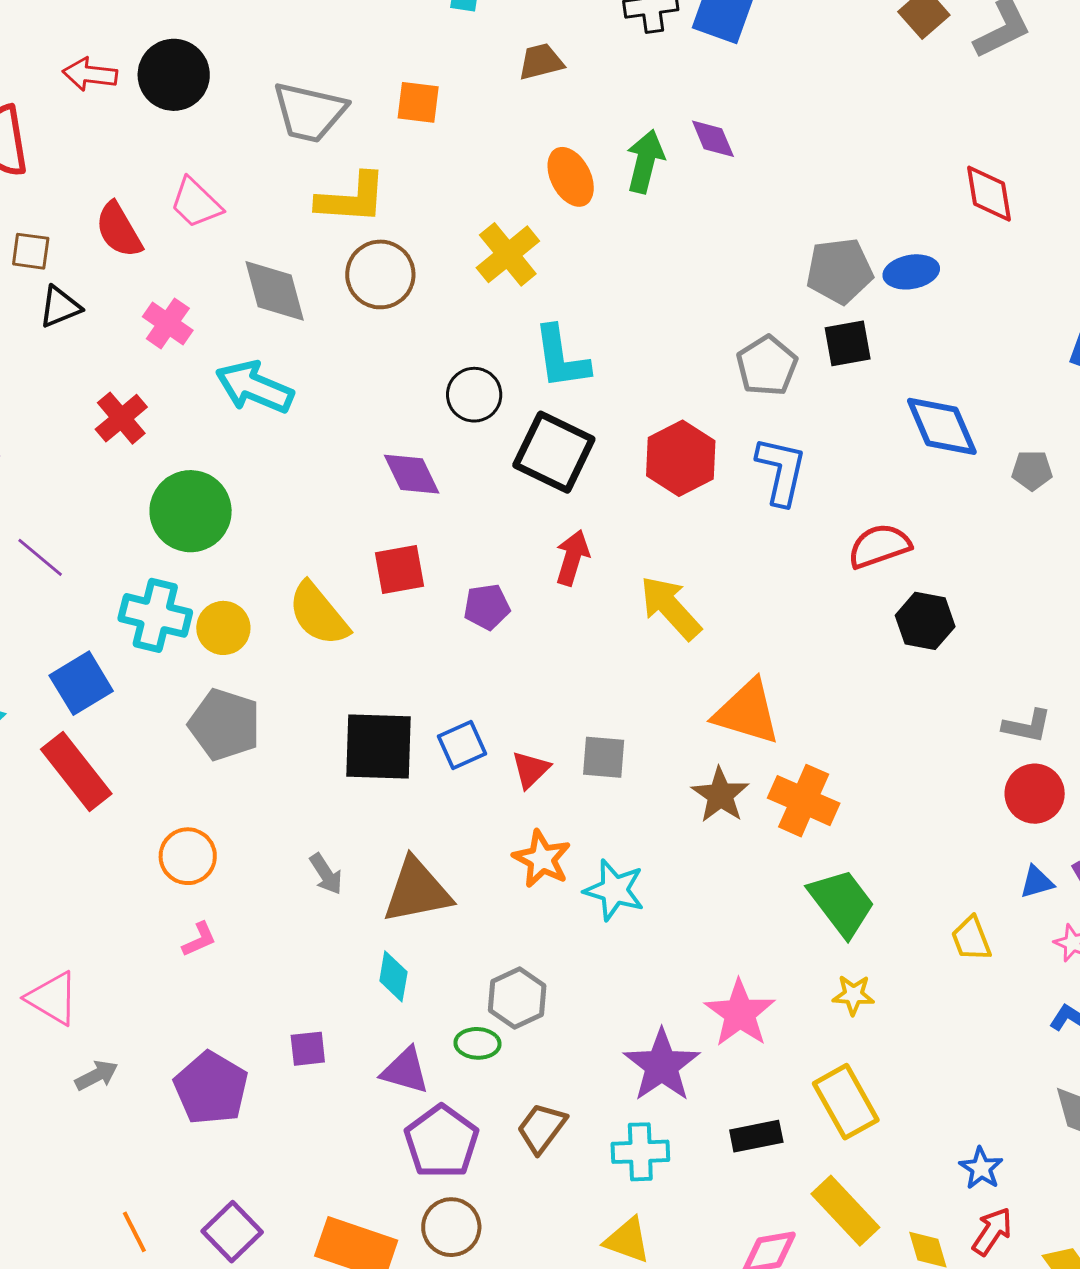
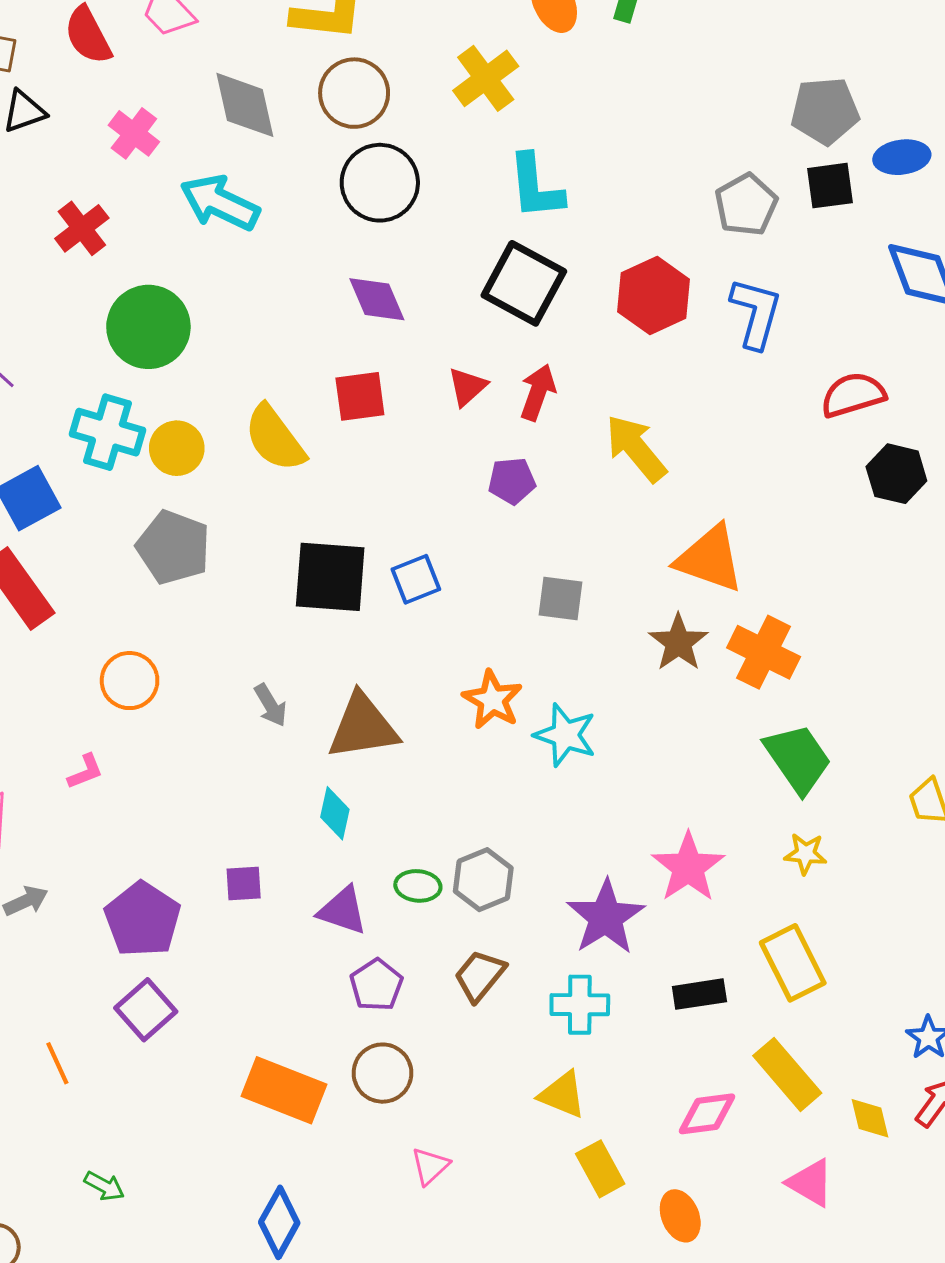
blue ellipse: (911, 272) -> (902, 157), moved
black circle: (474, 395) -> (380, 183), moved, size x1.4
purple pentagon: (487, 607) -> (512, 481), moved
red triangle: (531, 770) -> (467, 387), moved
pink L-shape: (199, 939) -> (85, 772), moved
gray hexagon: (517, 998) -> (483, 880), moved
purple pentagon: (442, 1142) -> (376, 985), size x0.7
purple square: (232, 1232) -> (146, 1010), moved

